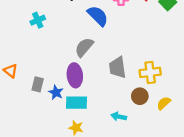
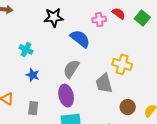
cyan cross: (38, 20) -> (26, 50), turned -32
yellow cross: (150, 72) -> (122, 64), moved, turned 30
blue star: (56, 92) -> (33, 75), moved

